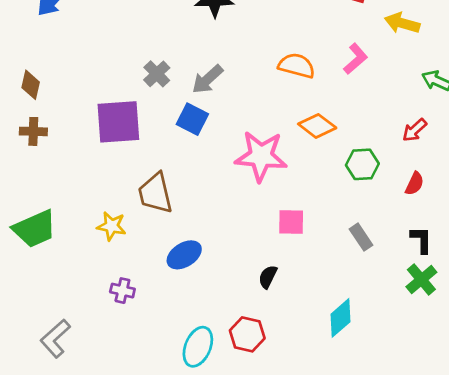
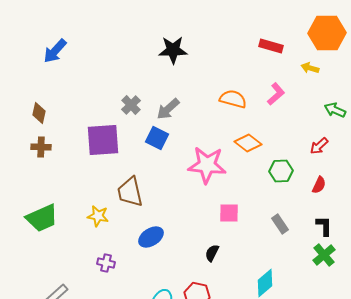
yellow arrow: (402, 23) -> (310, 68), size x0.7

